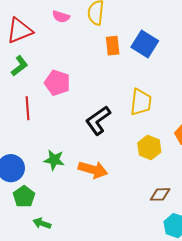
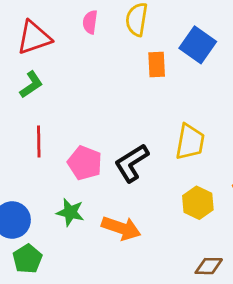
pink semicircle: (61, 17) -> (90, 22), turned 78
blue square: (145, 44) -> (198, 45), moved
pink pentagon: (57, 83) -> (85, 163), moved

